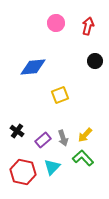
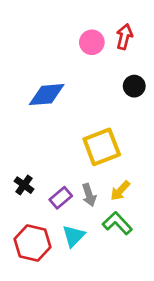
pink circle: (56, 23) -> (92, 42), moved
yellow square: (60, 95) -> (102, 147), moved, size x1.5

